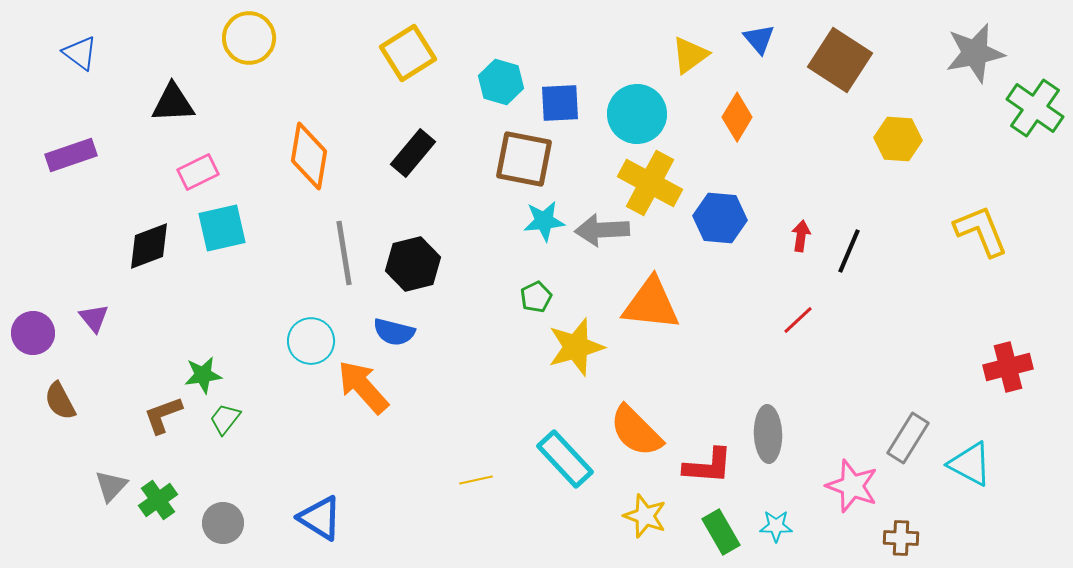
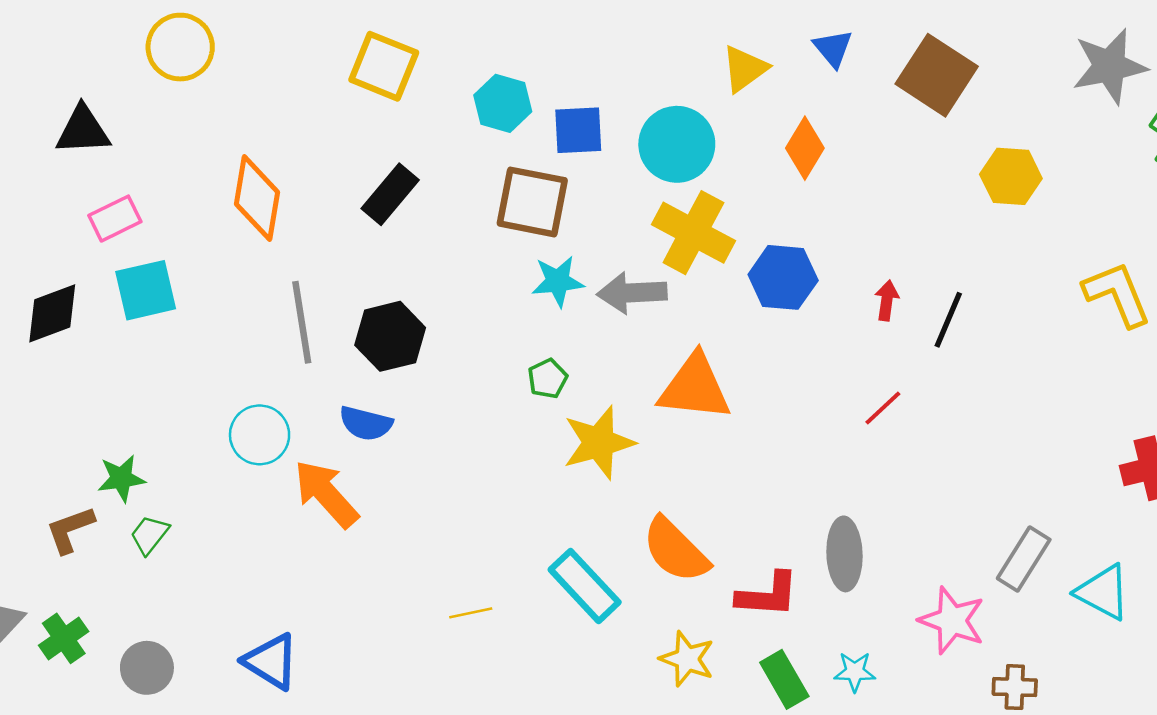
yellow square: (408, 53) -> (384, 66), turned -36

